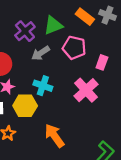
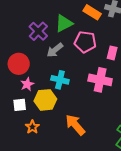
pink cross: (86, 90) -> (100, 80), turned -30

